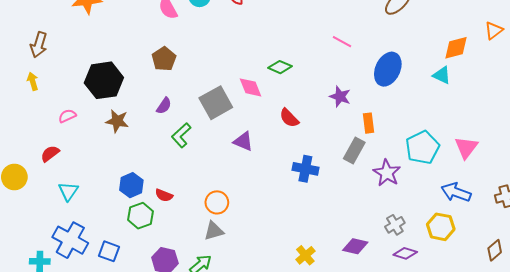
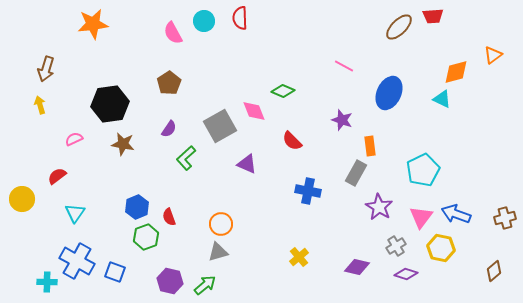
pink triangle: (466, 147) -> (421, 217), moved
purple star: (387, 173) -> (379, 207), moved
red semicircle: (164, 195) -> (169, 217), turned 48
yellow cross: (305, 255) -> (299, 257), moved

